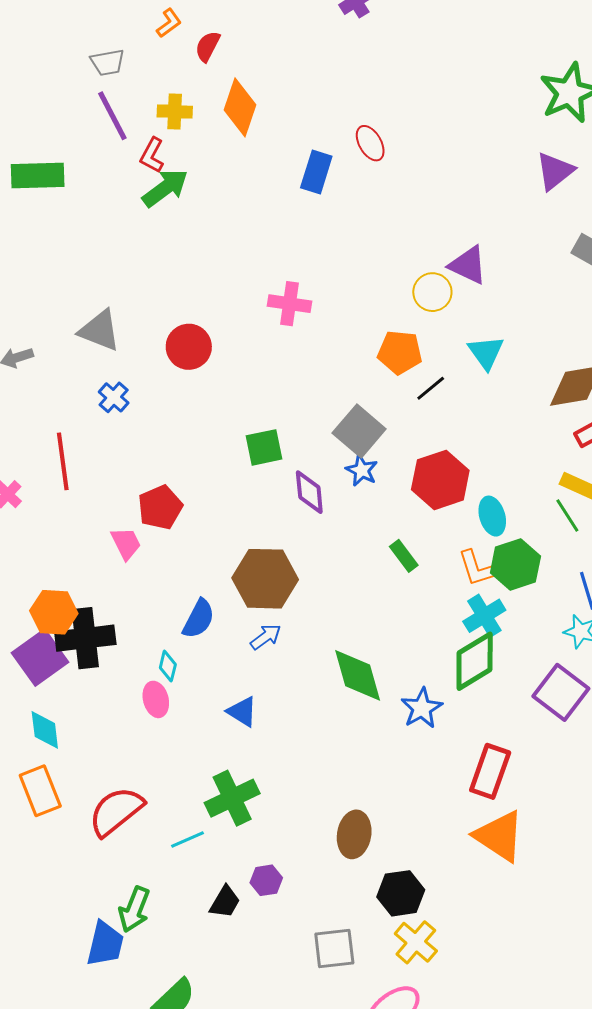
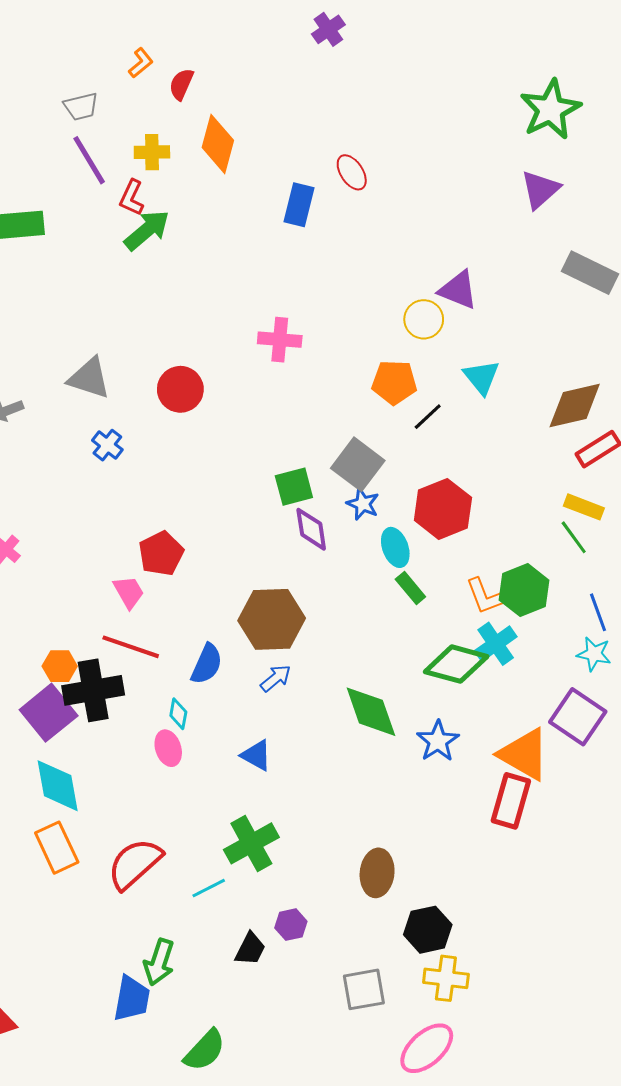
green square: (264, 447) -> (294, 487), moved
red line: (63, 461) -> (131, 647), moved, turned -60
cyan ellipse: (492, 516) -> (395, 547), moved
orange hexagon: (54, 612) -> (60, 666), size x0.7
green diamond: (475, 661) -> (456, 664), moved, turned 50
cyan diamond: (45, 730) -> (58, 786), size x1.4
orange triangle: (499, 836) -> (524, 754), moved
yellow cross: (416, 942) -> (446, 978), turned -30

